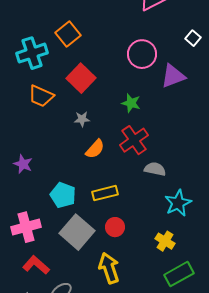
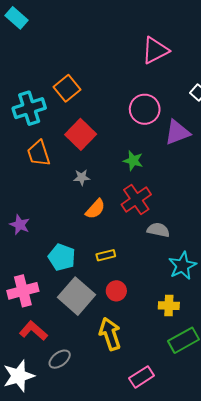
orange trapezoid: (41, 96) -> (39, 153), turned 48
yellow rectangle: (105, 193) -> (106, 255), size x0.7
yellow cross: (165, 241) -> (169, 306), turned -30

